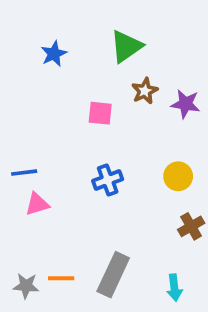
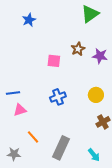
green triangle: (126, 46) -> (90, 14), moved
blue star: (54, 54) -> (29, 20), moved
orange line: (61, 278) -> (33, 137), moved, turned 48
cyan arrow: (174, 288) -> (94, 155), turned -32

